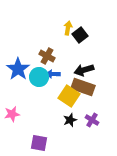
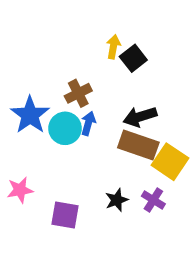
brown cross: (47, 56) -> (78, 93), turned 35
blue arrow: (53, 74) -> (88, 123), turned 104
yellow square: (69, 96) -> (170, 162), moved
purple square: (39, 143) -> (65, 215), moved

